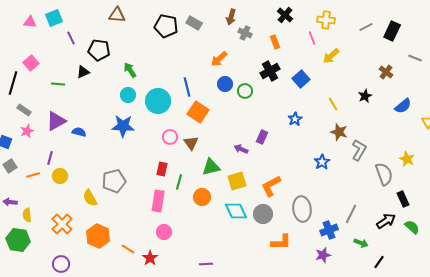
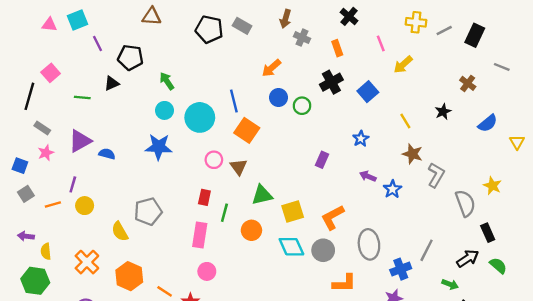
yellow cross: (326, 20) -> (416, 22), moved
purple arrow: (241, 149) -> (368, 176), moved
green arrow: (361, 243) -> (450, 284), moved

